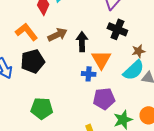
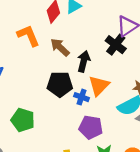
black cross: (117, 29) -> (116, 45), moved
brown arrow: (57, 35) -> (60, 47), turned -126
black pentagon: (33, 61) -> (60, 84), moved

